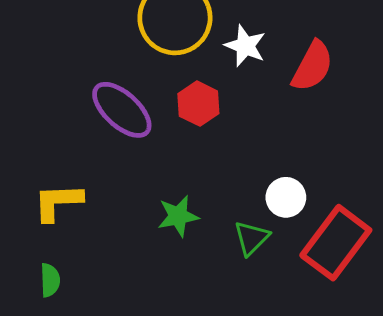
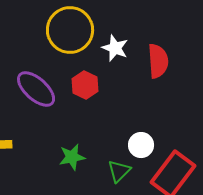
red semicircle: (312, 66) -> (158, 61), turned -32

